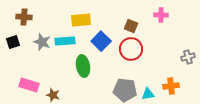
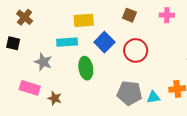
brown cross: (24, 17) -> (25, 17), turned 35
brown square: (131, 26) -> (129, 15), moved
black square: (13, 42) -> (13, 43), turned 32
gray star: (42, 42) -> (43, 62), moved

